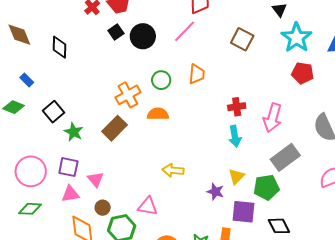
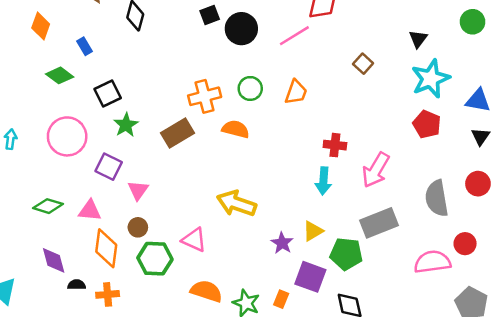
brown square: (242, 39) -> (363, 64), size x0.7
yellow arrow: (173, 170) -> (236, 203), size x1.4
pink circle: (31, 171) -> (67, 136), moved
pink triangle: (70, 194) -> (90, 211), moved

